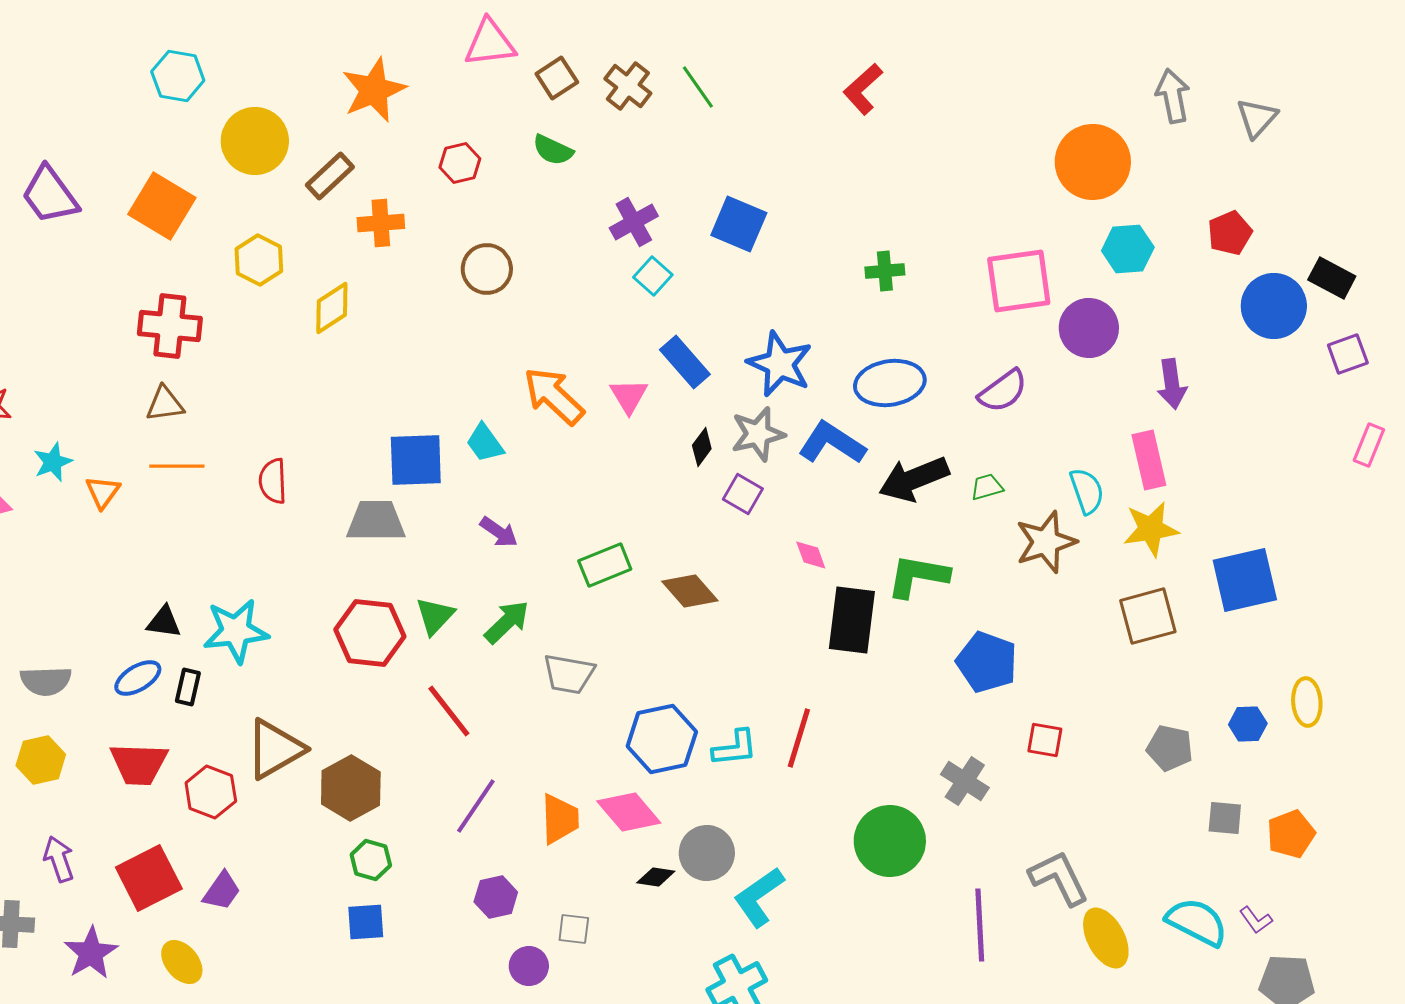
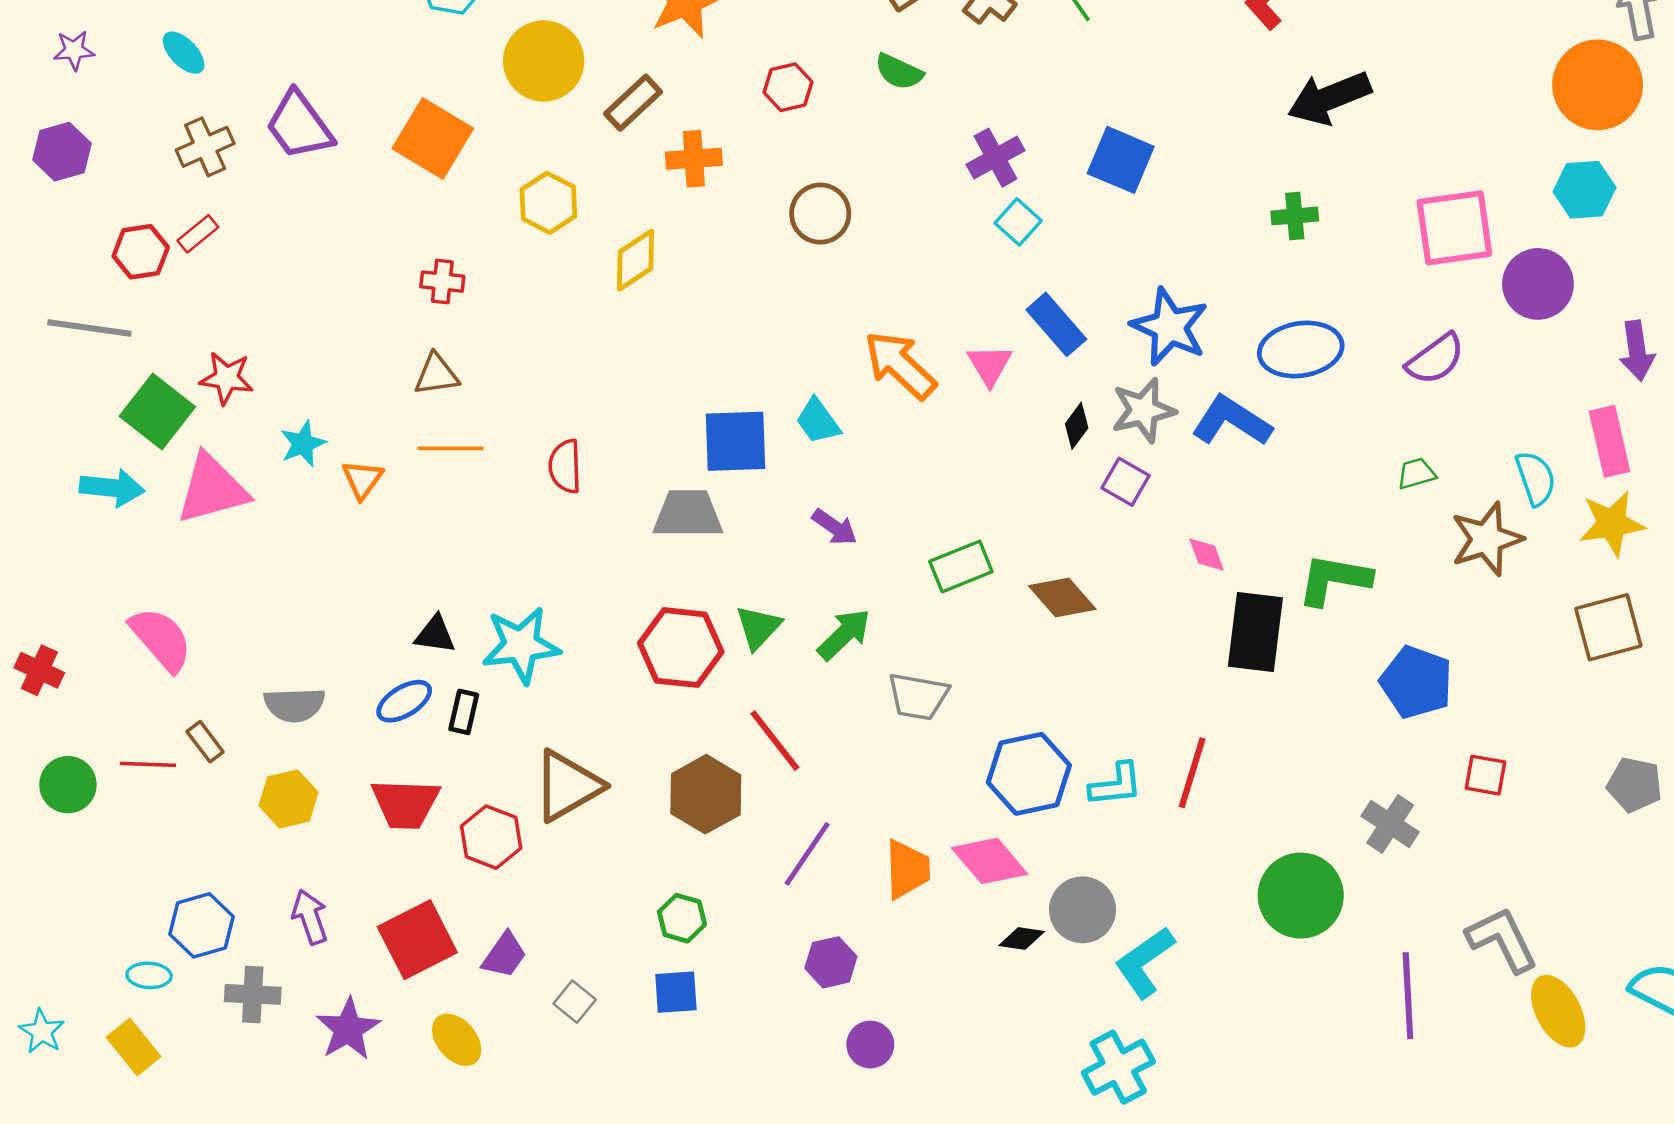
orange circle: (1093, 162) -> (1598, 85), moved
red cross: (170, 326) -> (442, 282), size x0.6
black arrow: (914, 479) -> (1329, 98), moved
brown hexagon: (351, 788) -> (706, 794), moved
gray square: (574, 929) -> (575, 1002), moved, turned 32

